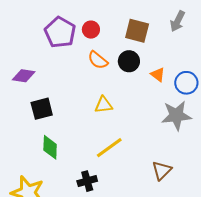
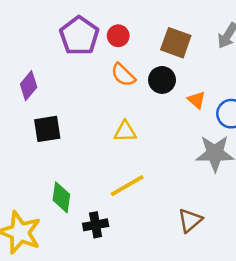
purple diamond: (24, 76) -> (29, 86), turned -65
green diamond: (50, 147) -> (61, 197), moved

